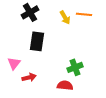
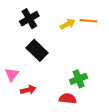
yellow arrow: (65, 17) -> (68, 24), turned -88
black rectangle: (37, 41) -> (37, 50), turned -54

